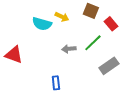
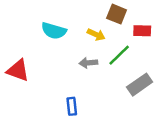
yellow arrow: (62, 17) -> (96, 35), moved
red rectangle: (111, 24) -> (142, 31), turned -48

